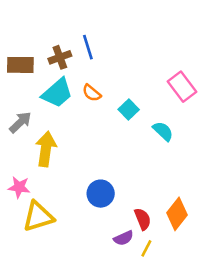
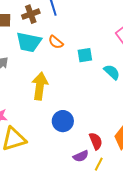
cyan trapezoid: (57, 93) -> (29, 42), turned 52
cyan square: (129, 109) -> (85, 55), turned 35
yellow arrow: (46, 149) -> (40, 86), moved

